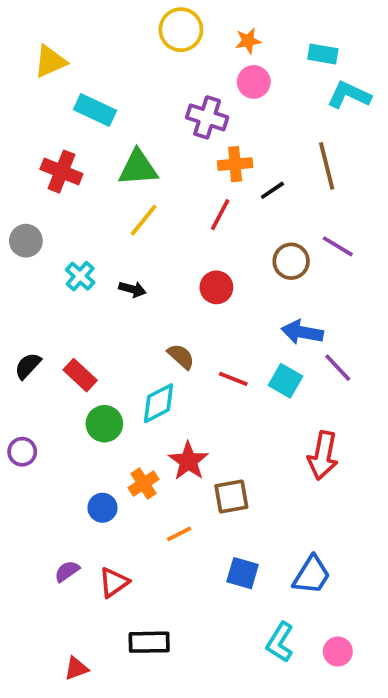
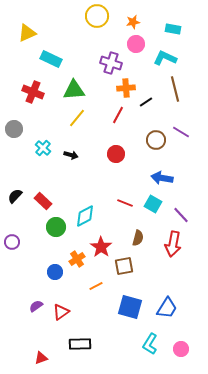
cyan L-shape: (349, 95) -> (165, 58), moved
brown semicircle: (181, 356) -> (138, 238), moved, turned 63
purple line: (338, 368) -> (181, 215), moved
blue square: (243, 573) -> (130, 307), size x1.4

